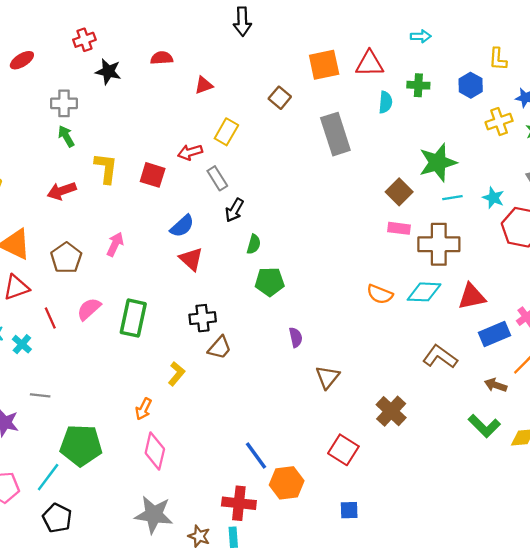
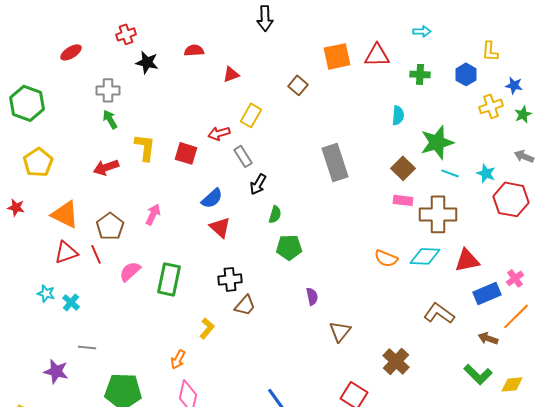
cyan semicircle: (385, 102) -> (398, 115), moved
gray rectangle: (335, 134) -> (335, 162), moved
cyan line: (452, 198) -> (450, 173), turned 30
red line: (50, 318) -> (96, 254), moved

